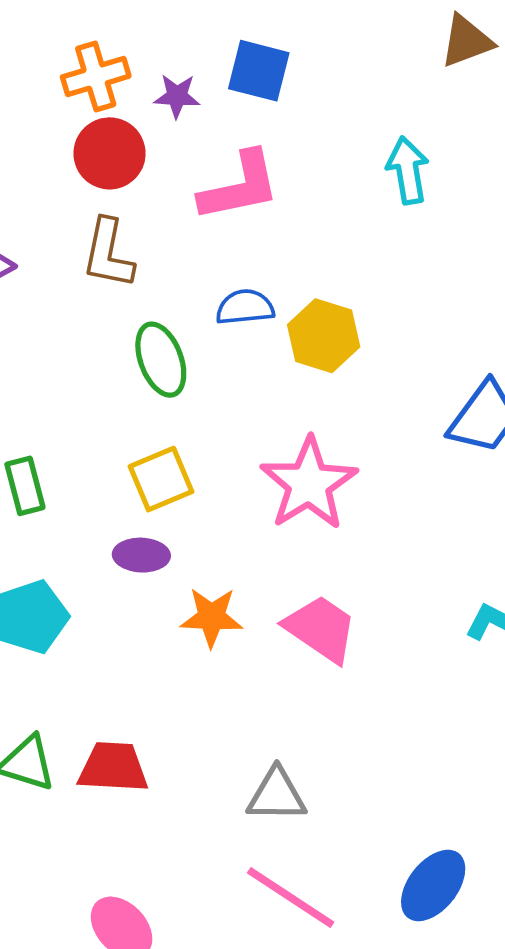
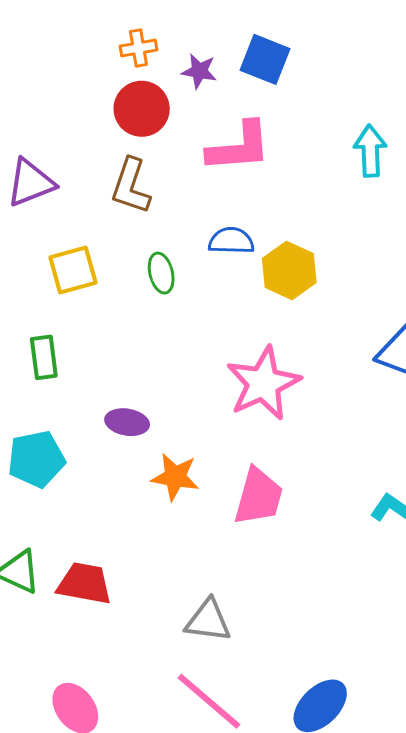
orange cross: (96, 77) -> (138, 48), size x0.7
green ellipse: (161, 360) -> (161, 273), size x0.7
yellow square: (161, 479) -> (73, 270), moved
pink trapezoid: (321, 629) -> (258, 496), turned 64

